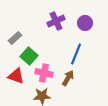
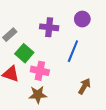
purple cross: (56, 21) -> (49, 27), moved, turned 30
brown arrow: (68, 78) -> (84, 86), moved

